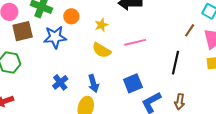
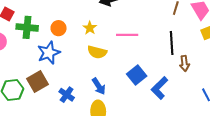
brown square: (23, 31) -> (38, 82), moved
pink line: (135, 42) -> (127, 35), turned 30
brown arrow: (180, 102) -> (184, 63), moved

